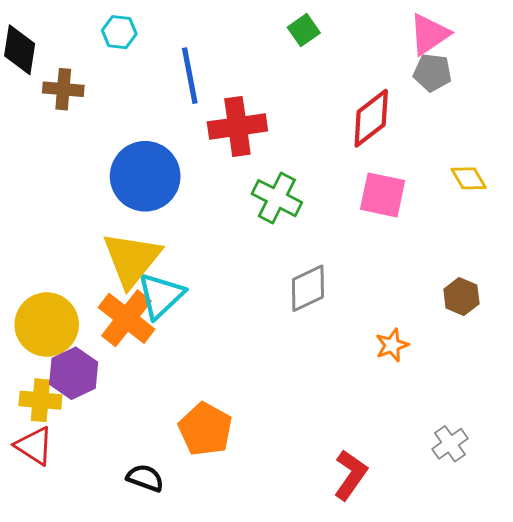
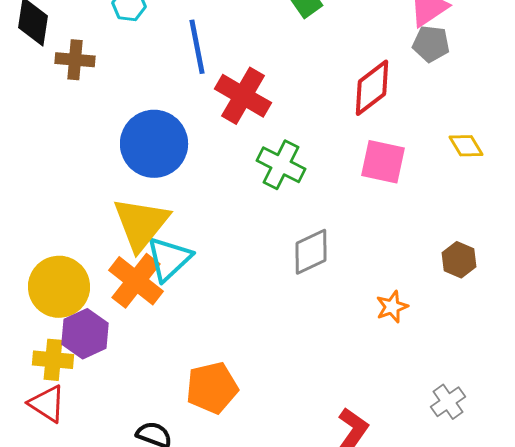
red cross: (237, 126) -> (243, 96), turned 38
orange pentagon: (205, 429) -> (212, 388), turned 30

